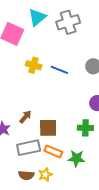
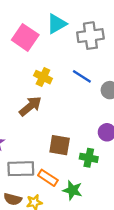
blue line: (59, 70) -> (82, 76), moved
brown arrow: (25, 117) -> (30, 106), moved, size x1.5
brown square: (48, 128) -> (60, 145), moved

